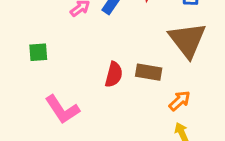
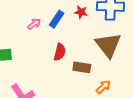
red semicircle: (114, 74) -> (60, 52), moved

